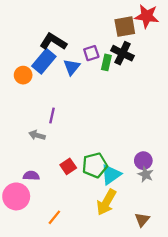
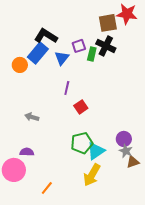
purple line: (52, 116) -> (67, 88), moved
red square: (68, 166) -> (81, 107), moved
brown triangle: (142, 220) -> (133, 162), moved, turned 32

